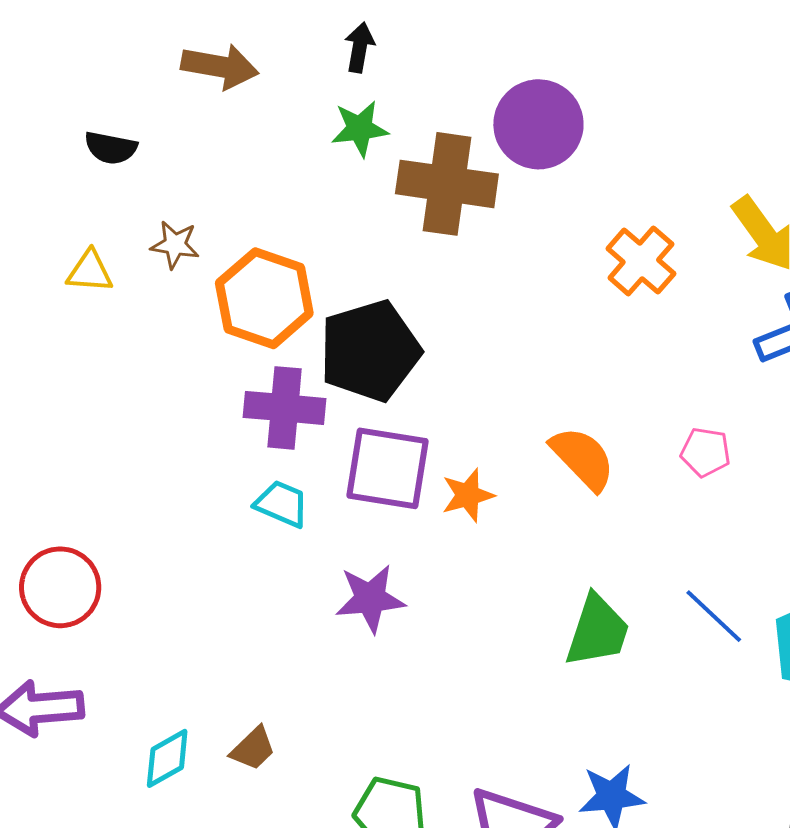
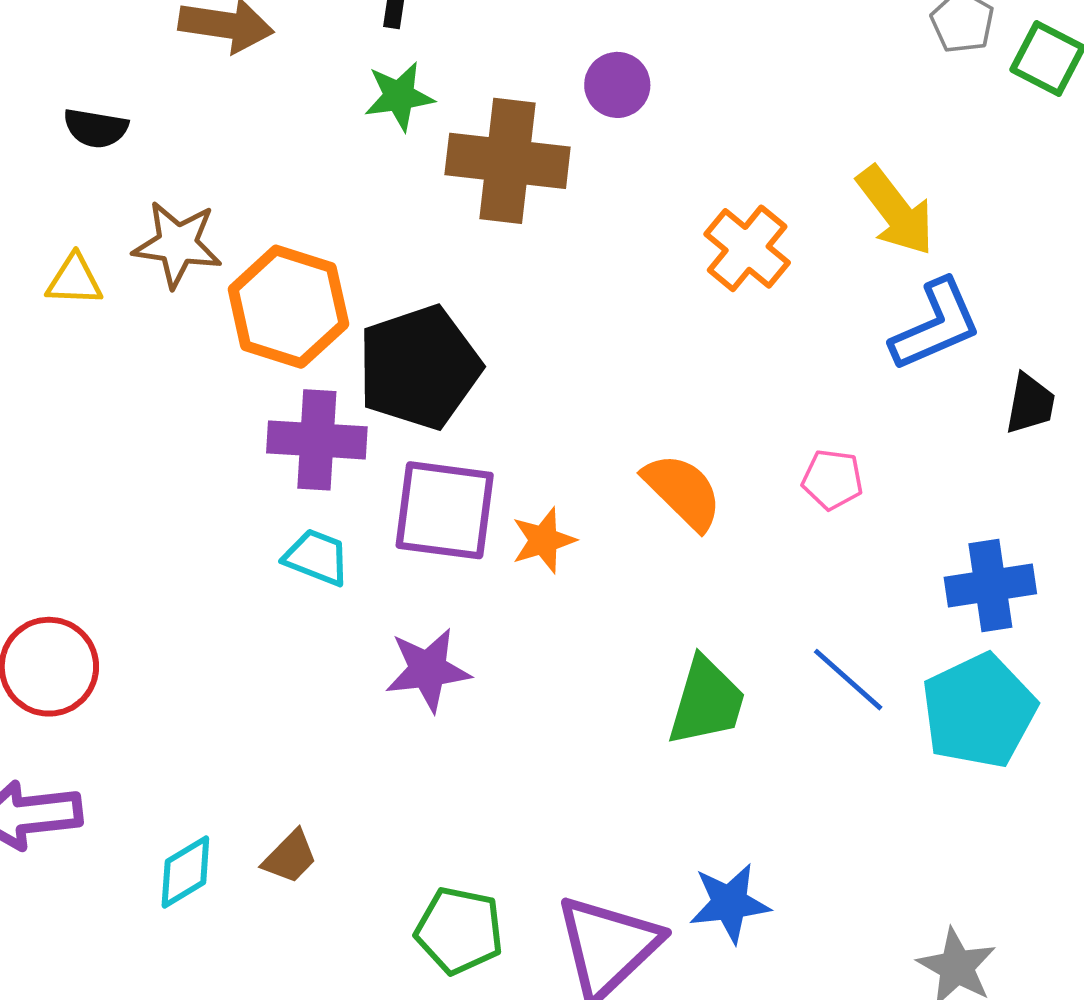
purple circle: (538, 124) -> (617, 85), size x0.6
brown star: (175, 245) -> (177, 244), size x1.5

